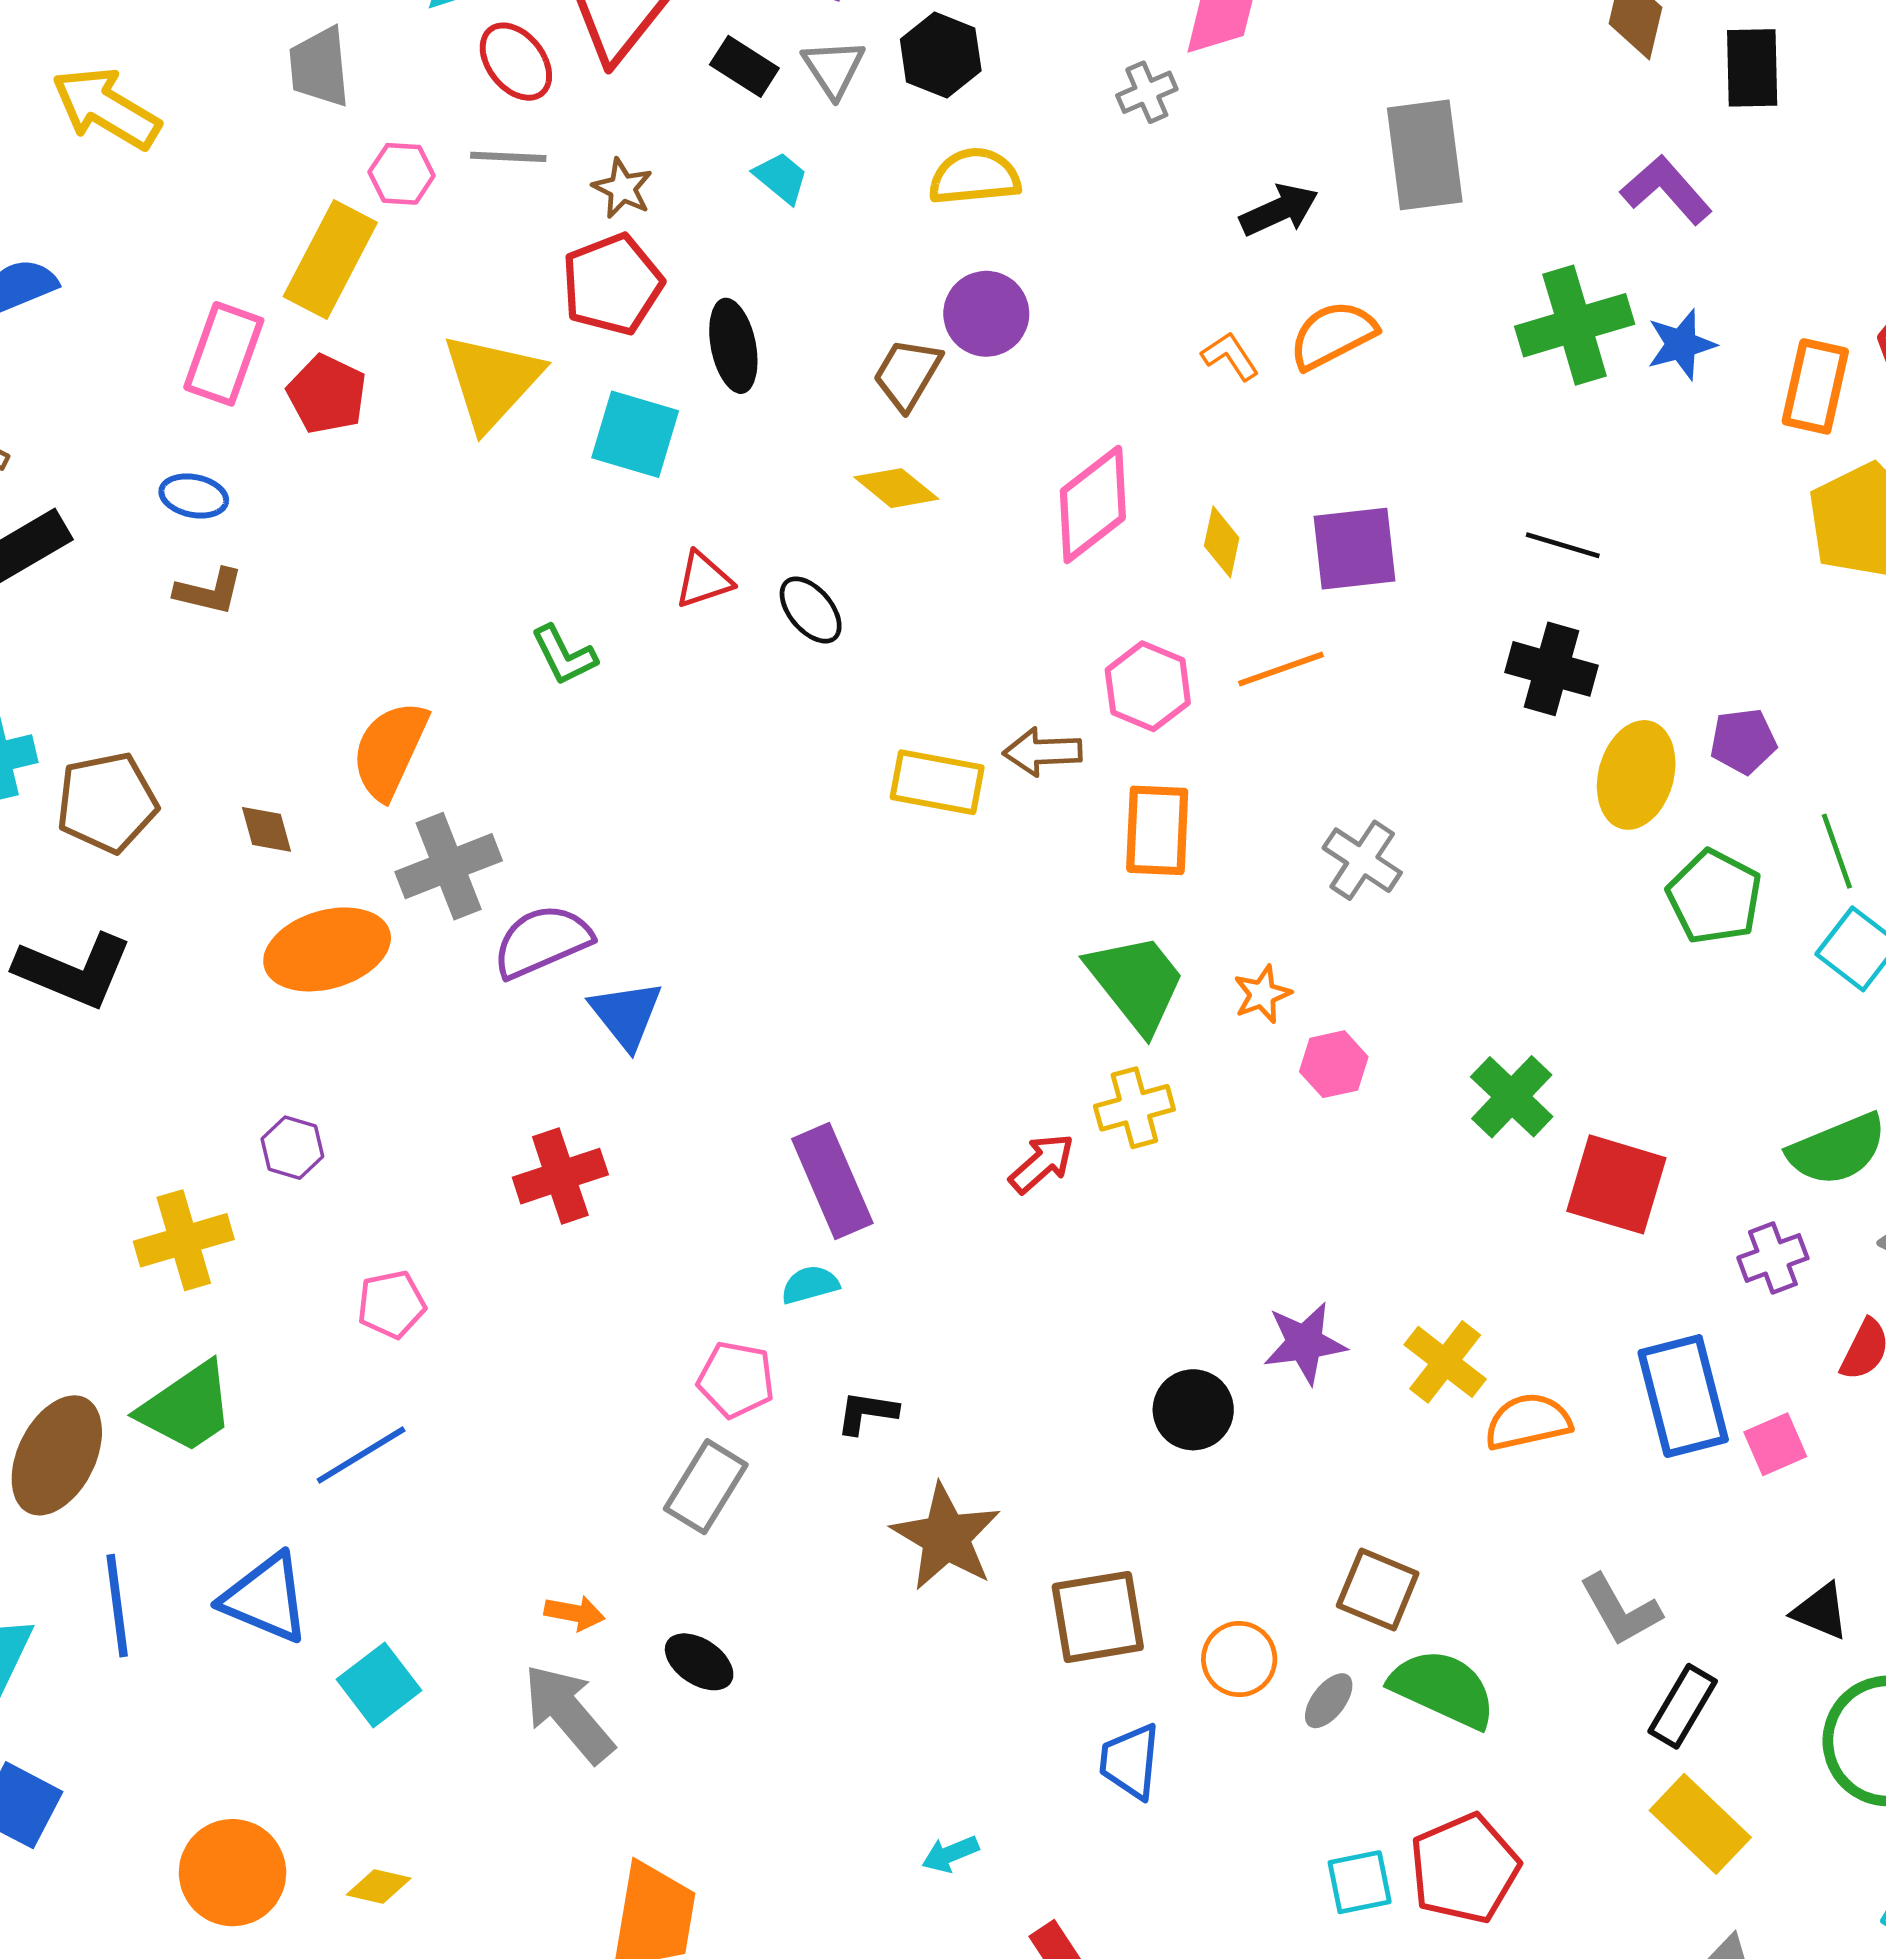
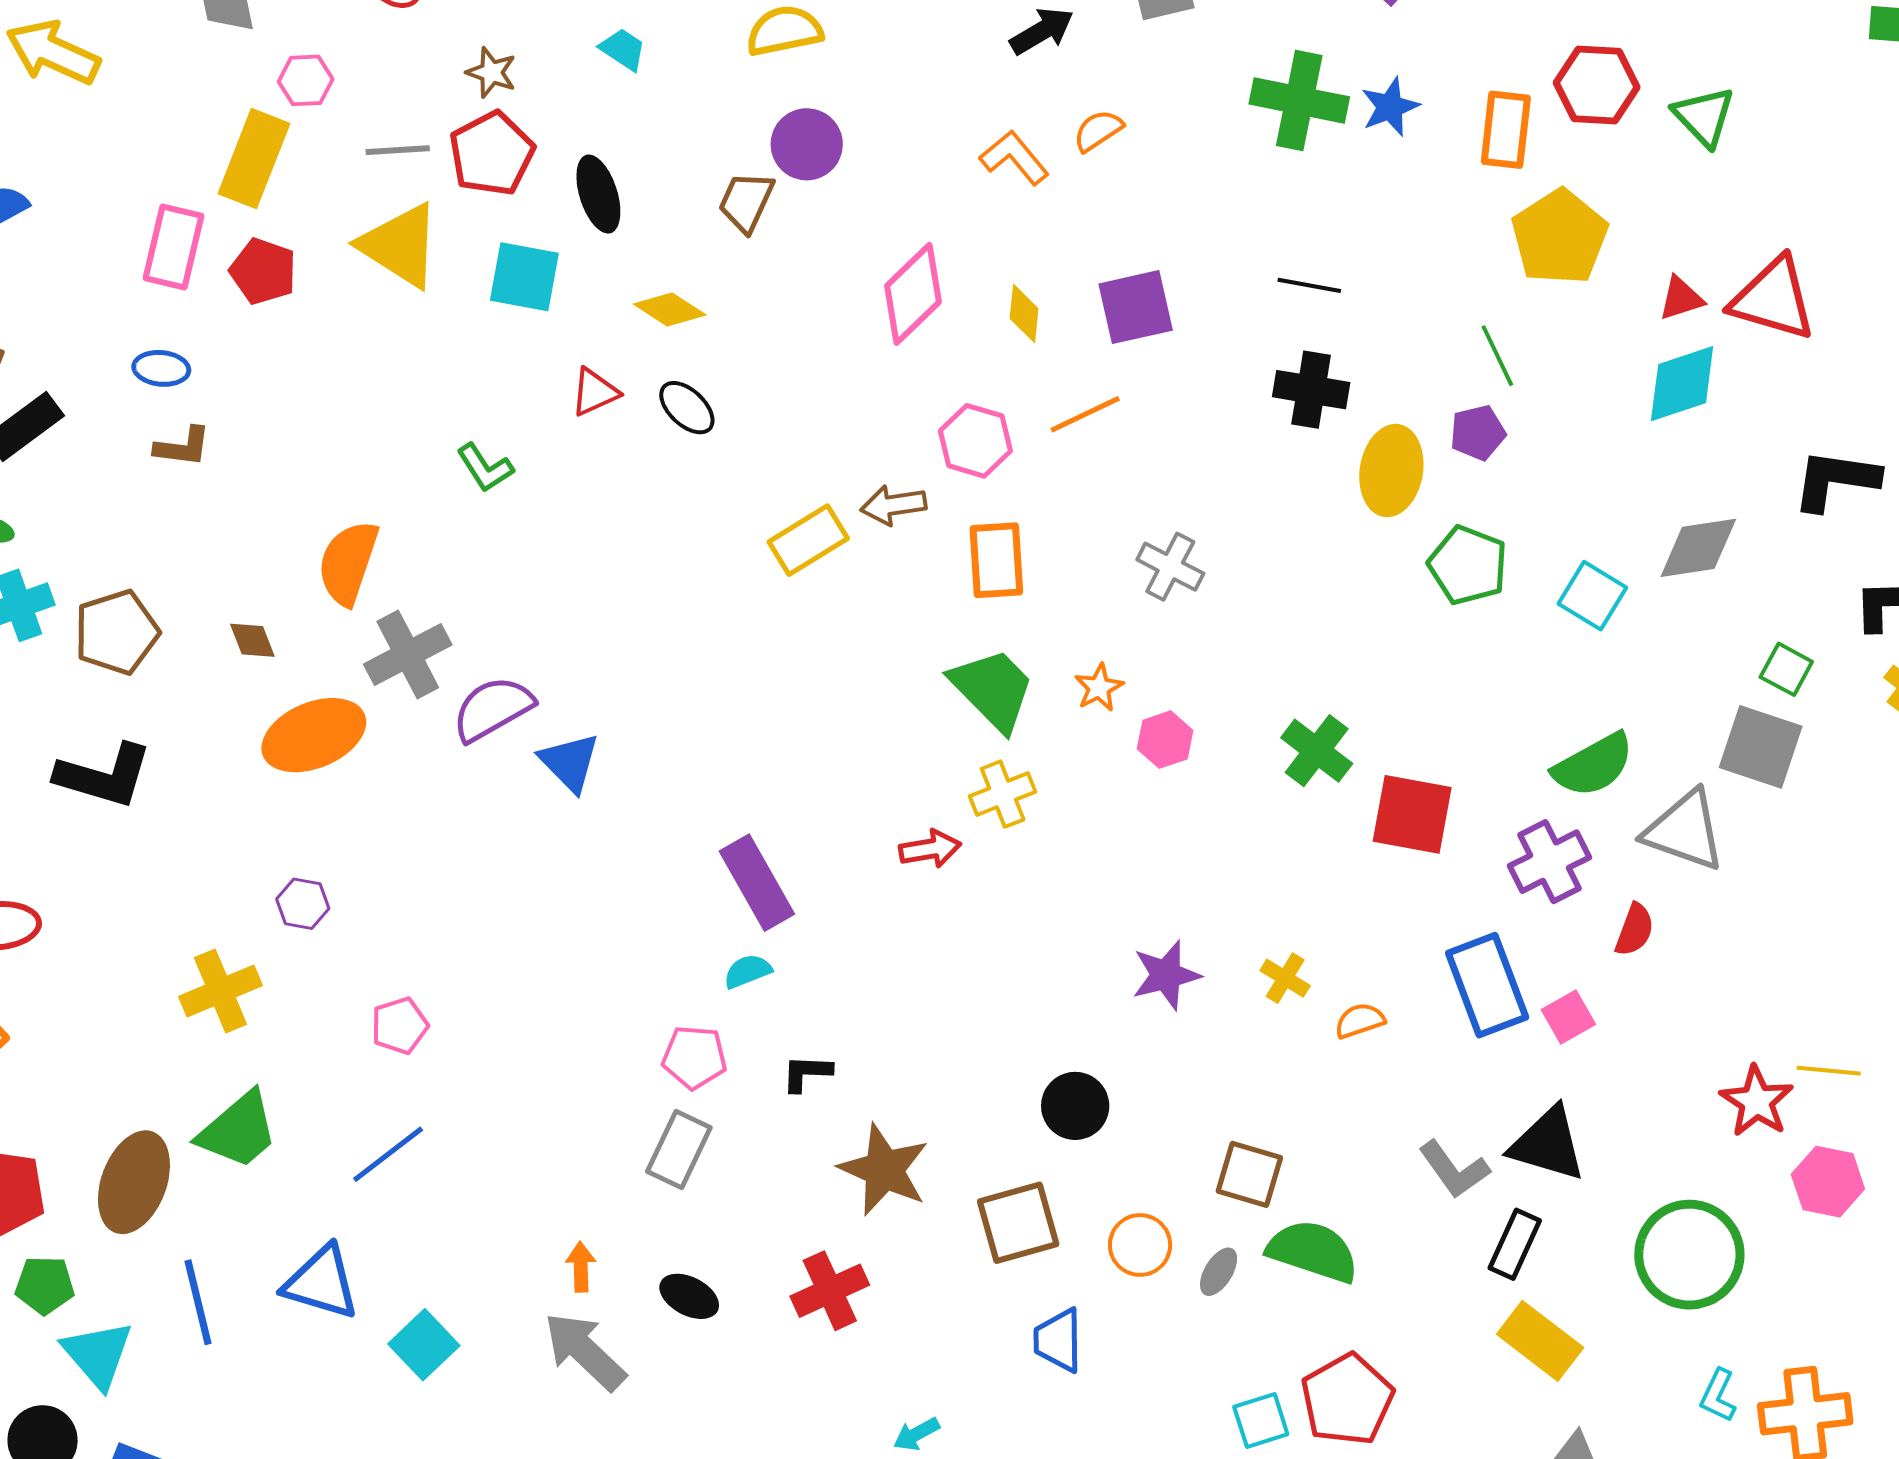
gray line: (508, 157) -> (398, 150), moved
green cross: (1575, 325) -> (1299, 100), turned 34
orange semicircle: (1333, 335) -> (1098, 131), size x0.7
orange L-shape: (1230, 356) -> (1014, 158), size x1.4
yellow triangle: (492, 381) -> (400, 245), turned -34
yellow diamond: (896, 488) -> (670, 309), moved
yellow rectangle: (937, 782) -> (808, 540), turned -36
green line: (1837, 851) -> (1497, 356), moved
red arrow: (1042, 1163) -> (930, 849), turned 38
red cross: (560, 1176) -> (830, 1291), moved
purple cross: (1773, 1258) -> (1549, 862), size x1.4
yellow cross: (1445, 1362) -> (1285, 978), size x0.7
black circle: (1193, 1410) -> (1075, 1106), moved
orange semicircle: (1528, 1422) -> (1360, 1021), size x0.7
black triangle: (1821, 1611) -> (1548, 1144), moved, size x1.6
orange arrow: (575, 1613) -> (581, 1267), turned -96

